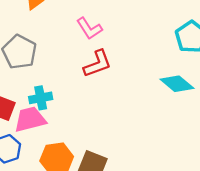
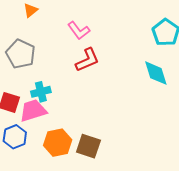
cyan diamond: (177, 84) -> (156, 73), turned 36

